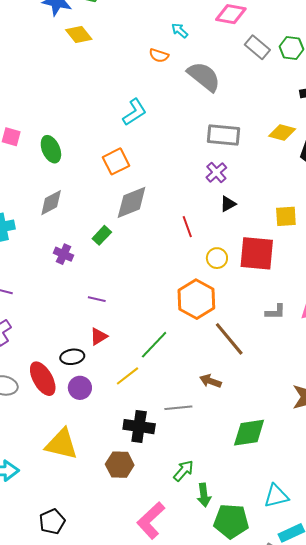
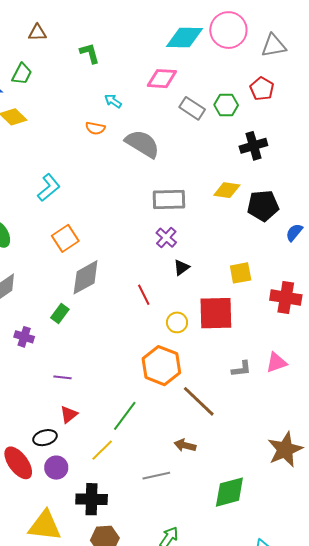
cyan L-shape: (135, 112) -> (49, 188), moved
black cross: (139, 427) -> (92, 499), moved

